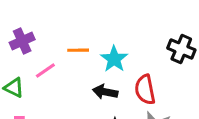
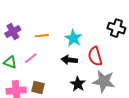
orange line: (78, 50) -> (42, 36), moved
pink line: (45, 71) -> (31, 58), moved

